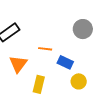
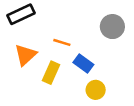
yellow rectangle: (39, 84) -> (51, 73), moved

